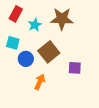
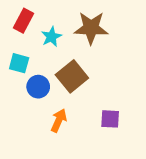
purple square: (75, 68) -> (110, 119), moved

